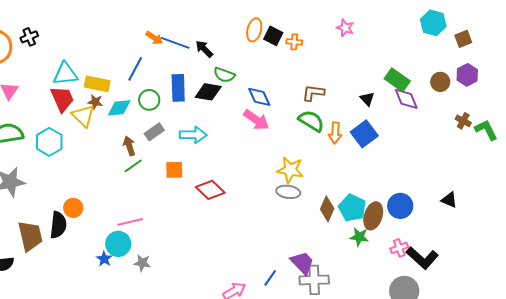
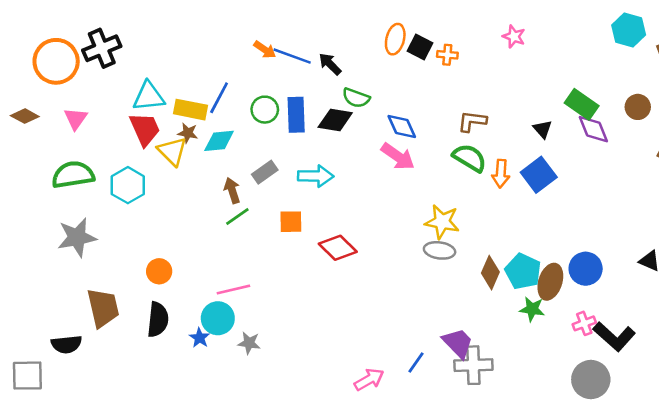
black cross: (29, 37) -> (102, 48), size x1.6
blue line: (135, 69) -> (219, 98), moved
green circle: (149, 100) -> (265, 110), moved
black semicircle: (58, 225) -> (158, 320), moved

